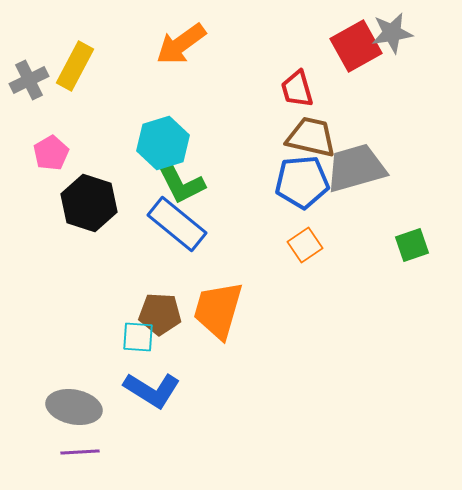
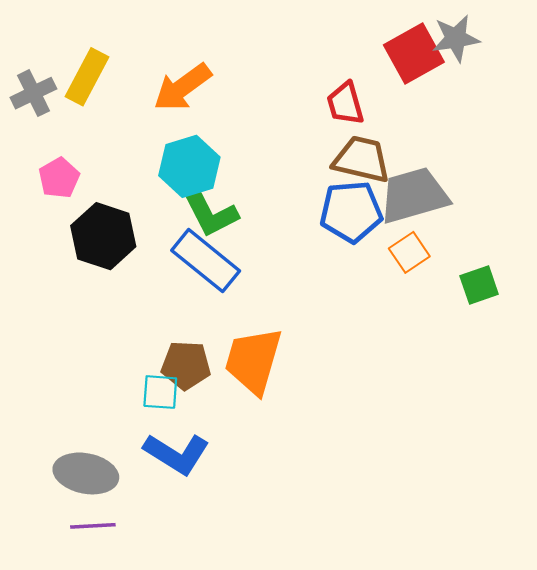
orange arrow: (181, 44) -> (182, 87), moved
orange square: (305, 245) -> (409, 252), moved

